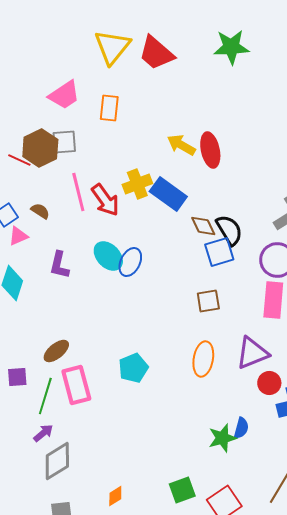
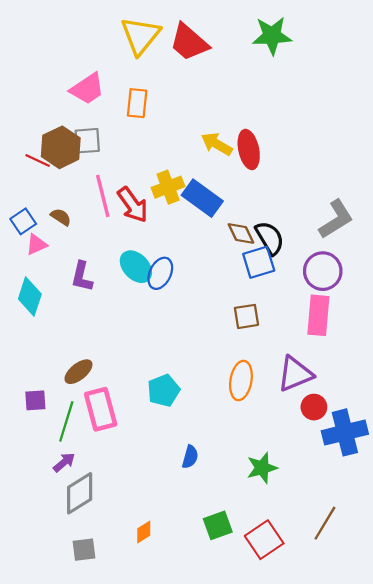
blue semicircle: (241, 428) -> (190, 457), moved

